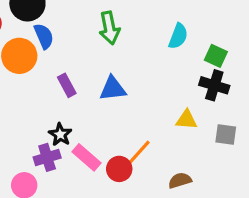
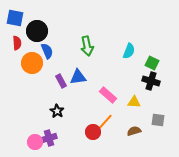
blue triangle: (113, 89) -> (78, 77), moved
gray square: (226, 134) -> (158, 120), moved
purple cross: (47, 157) -> (49, 138), moved
pink rectangle: (86, 157) -> (108, 95), moved
brown semicircle: (180, 180) -> (134, 131), moved

